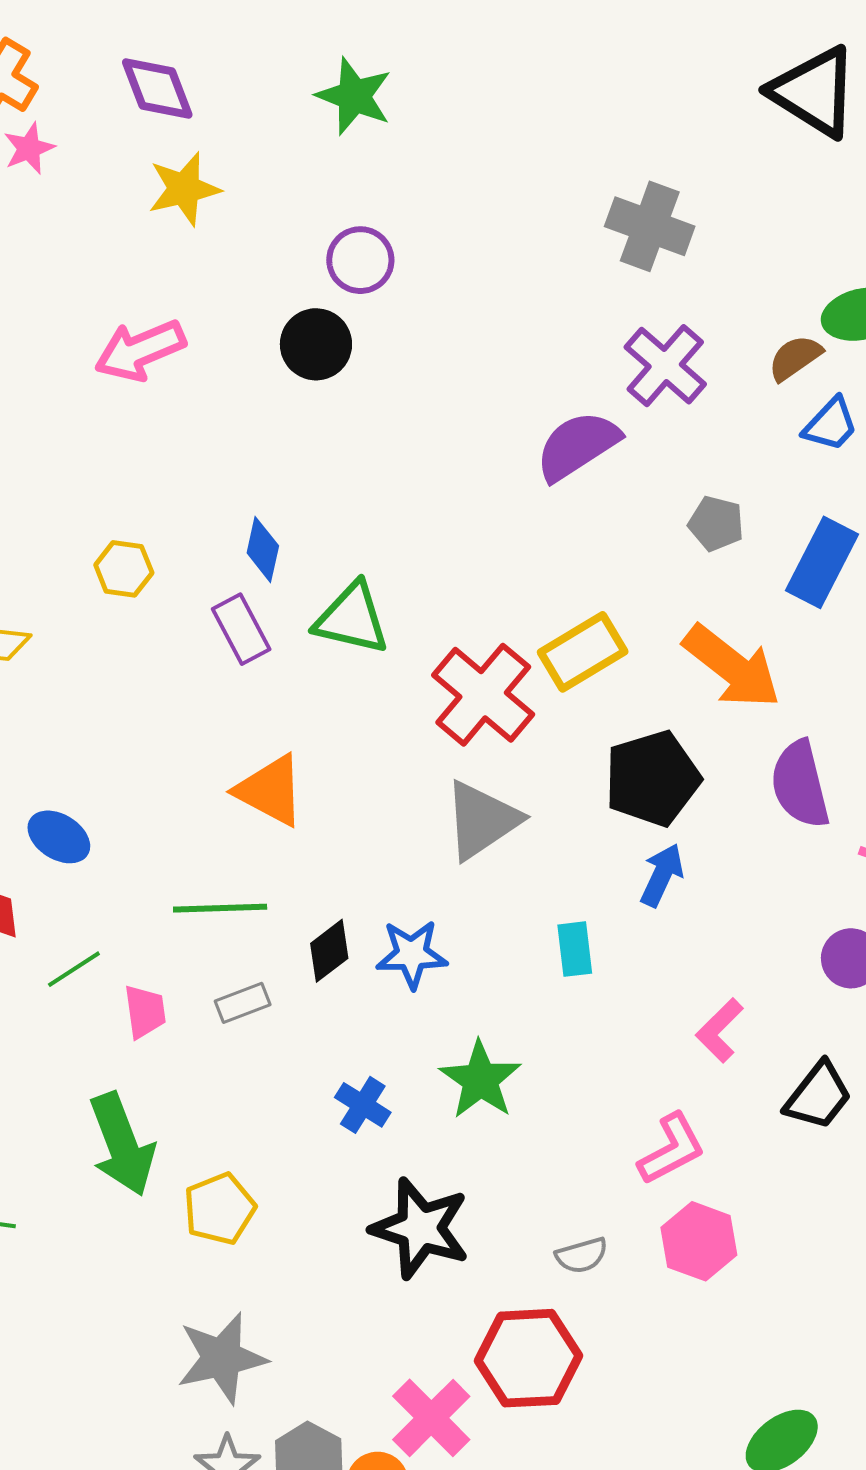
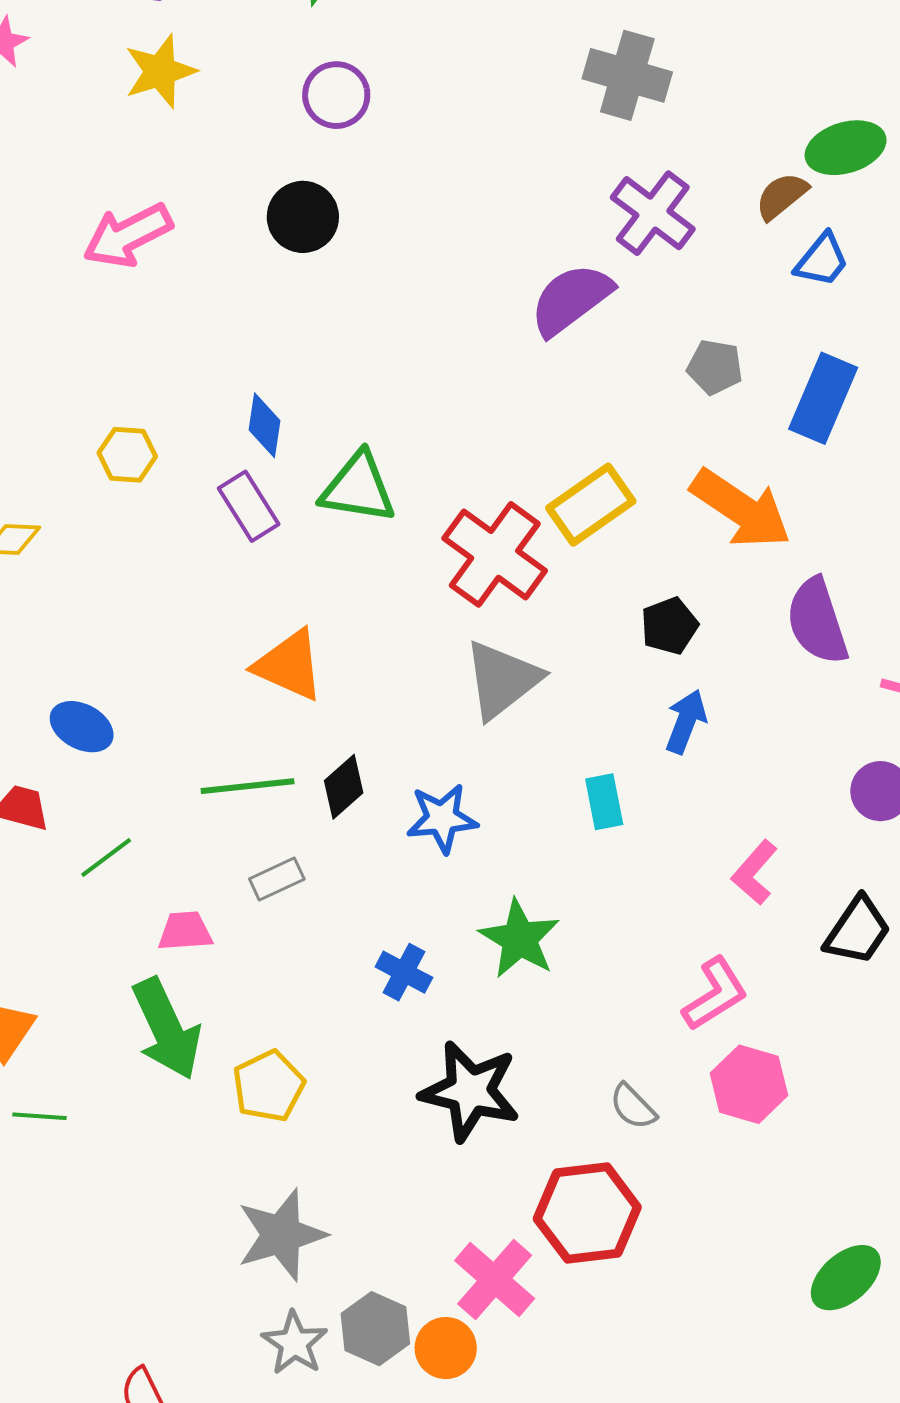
purple circle: (360, 260) -> (336, 95), moved
black pentagon: (652, 778) -> (669, 626), size x0.6
black diamond: (329, 951) -> (344, 787), moved
pink trapezoid: (145, 1011) -> (185, 931), moved, turned -82
gray semicircle: (582, 1255) -> (633, 1107), turned 66

